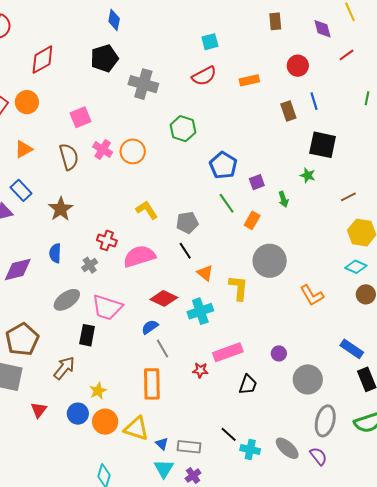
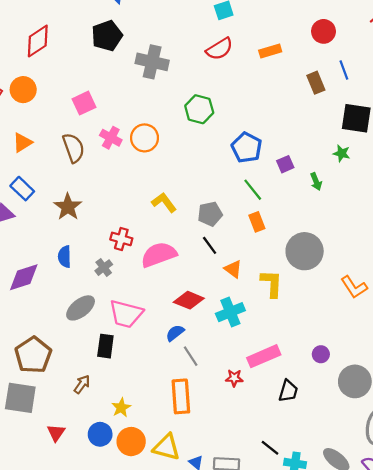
orange rectangle: (252, 220) -> (257, 222), moved, turned -48
brown arrow: (64, 368) -> (82, 384), size x0.7

